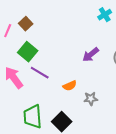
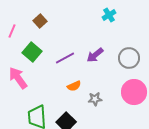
brown square: (26, 24) -> (40, 21), moved
purple line: (40, 73) -> (65, 58), moved, turned -60

